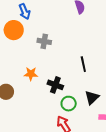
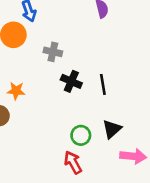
orange star: (31, 74) -> (16, 91), moved
black cross: (55, 85) -> (71, 81), moved

